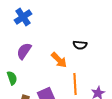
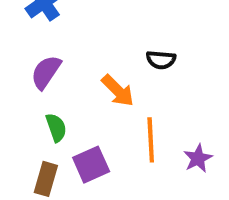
green semicircle: (12, 78) -> (56, 128), moved

